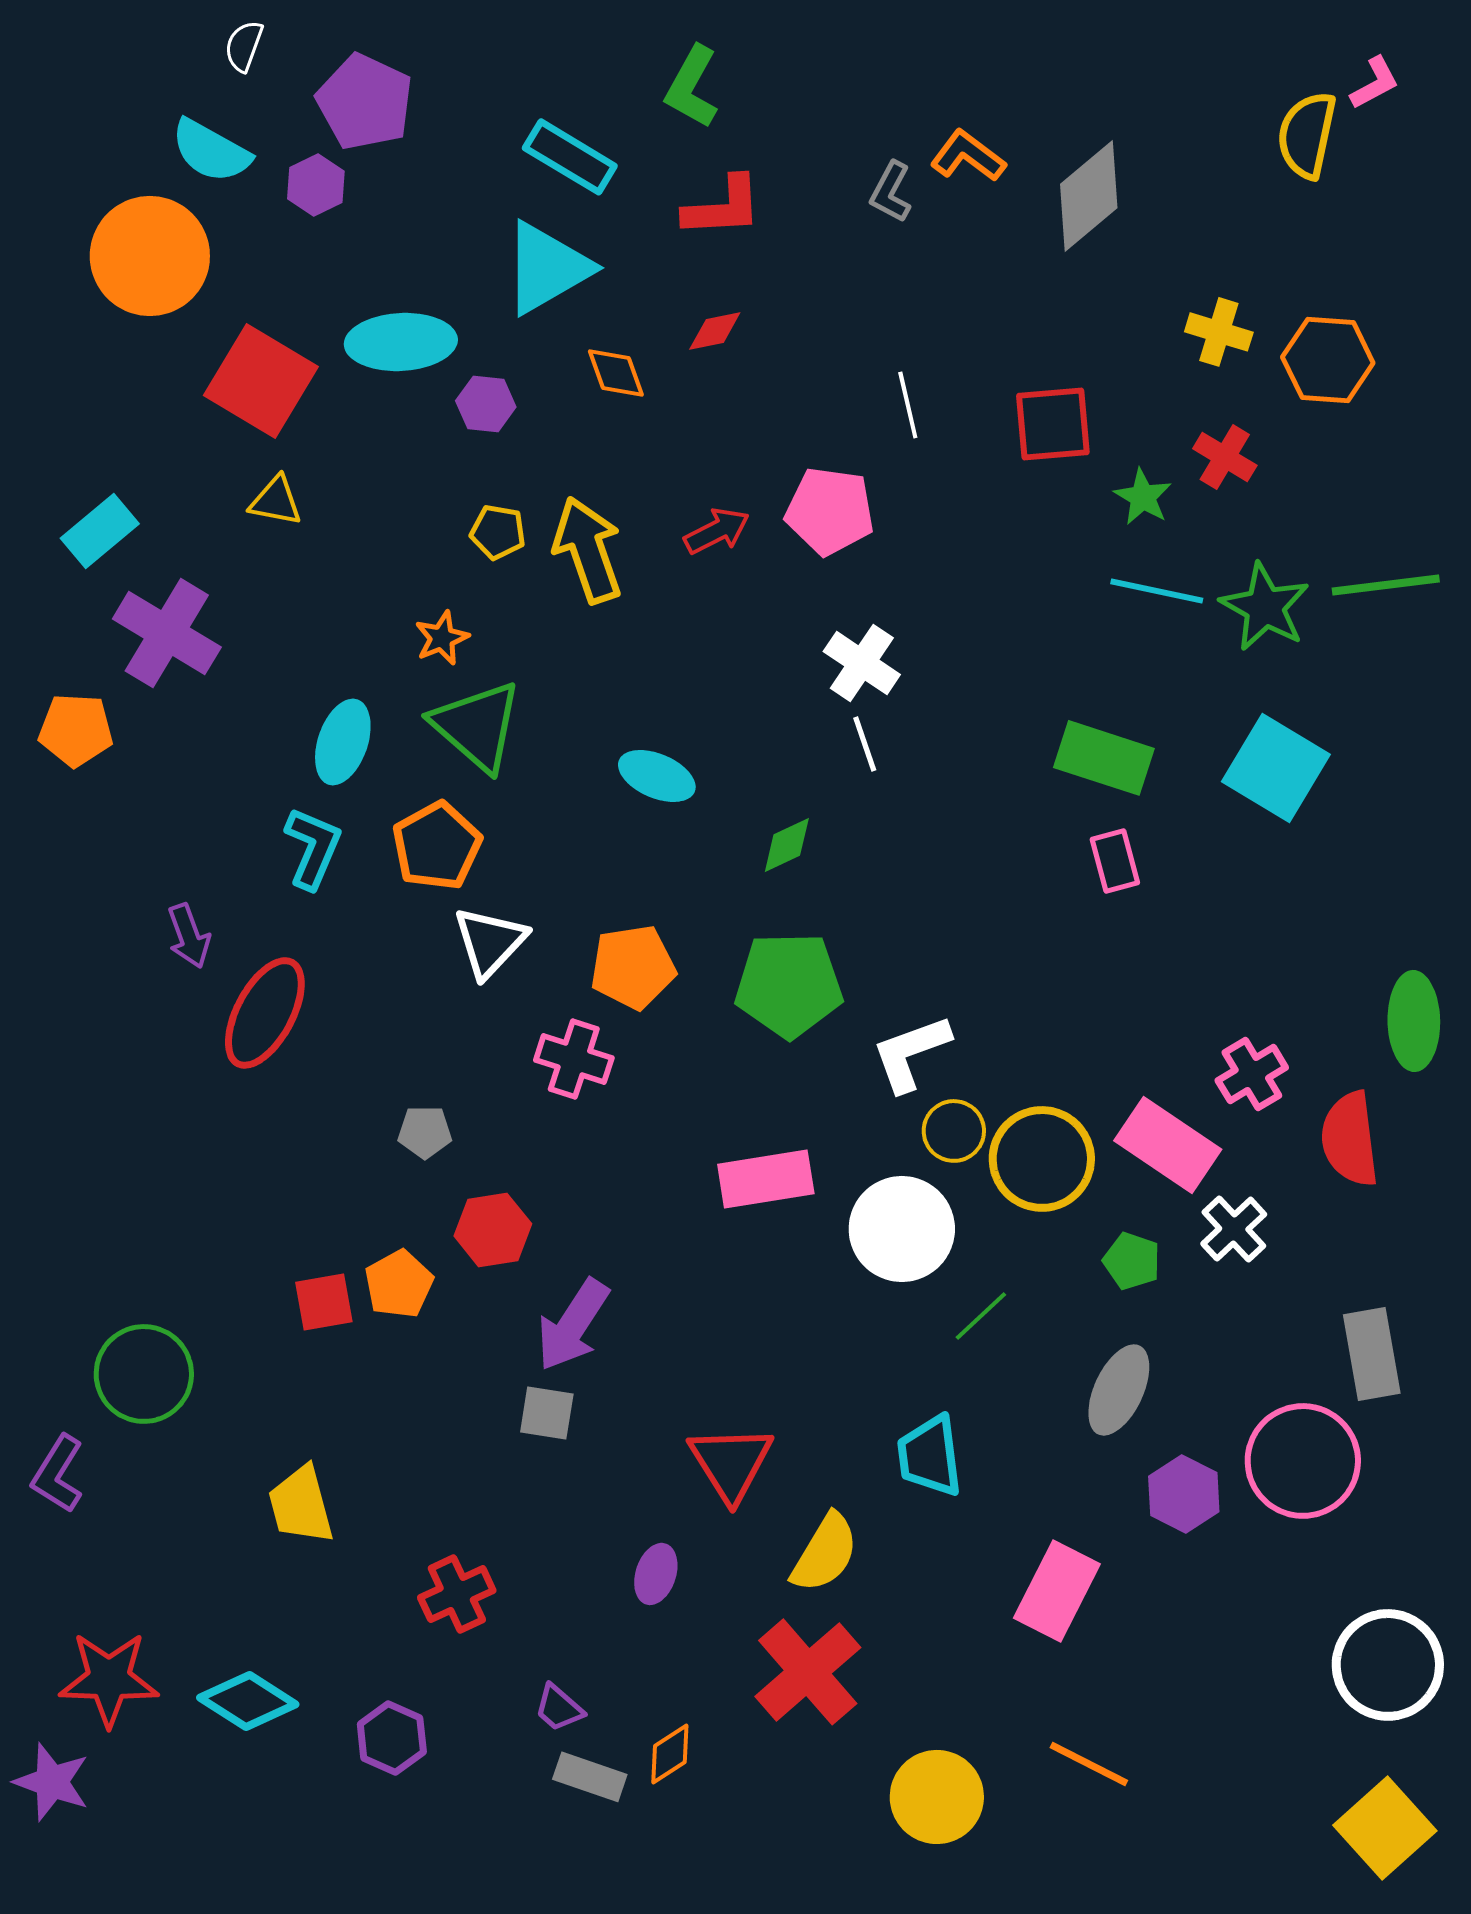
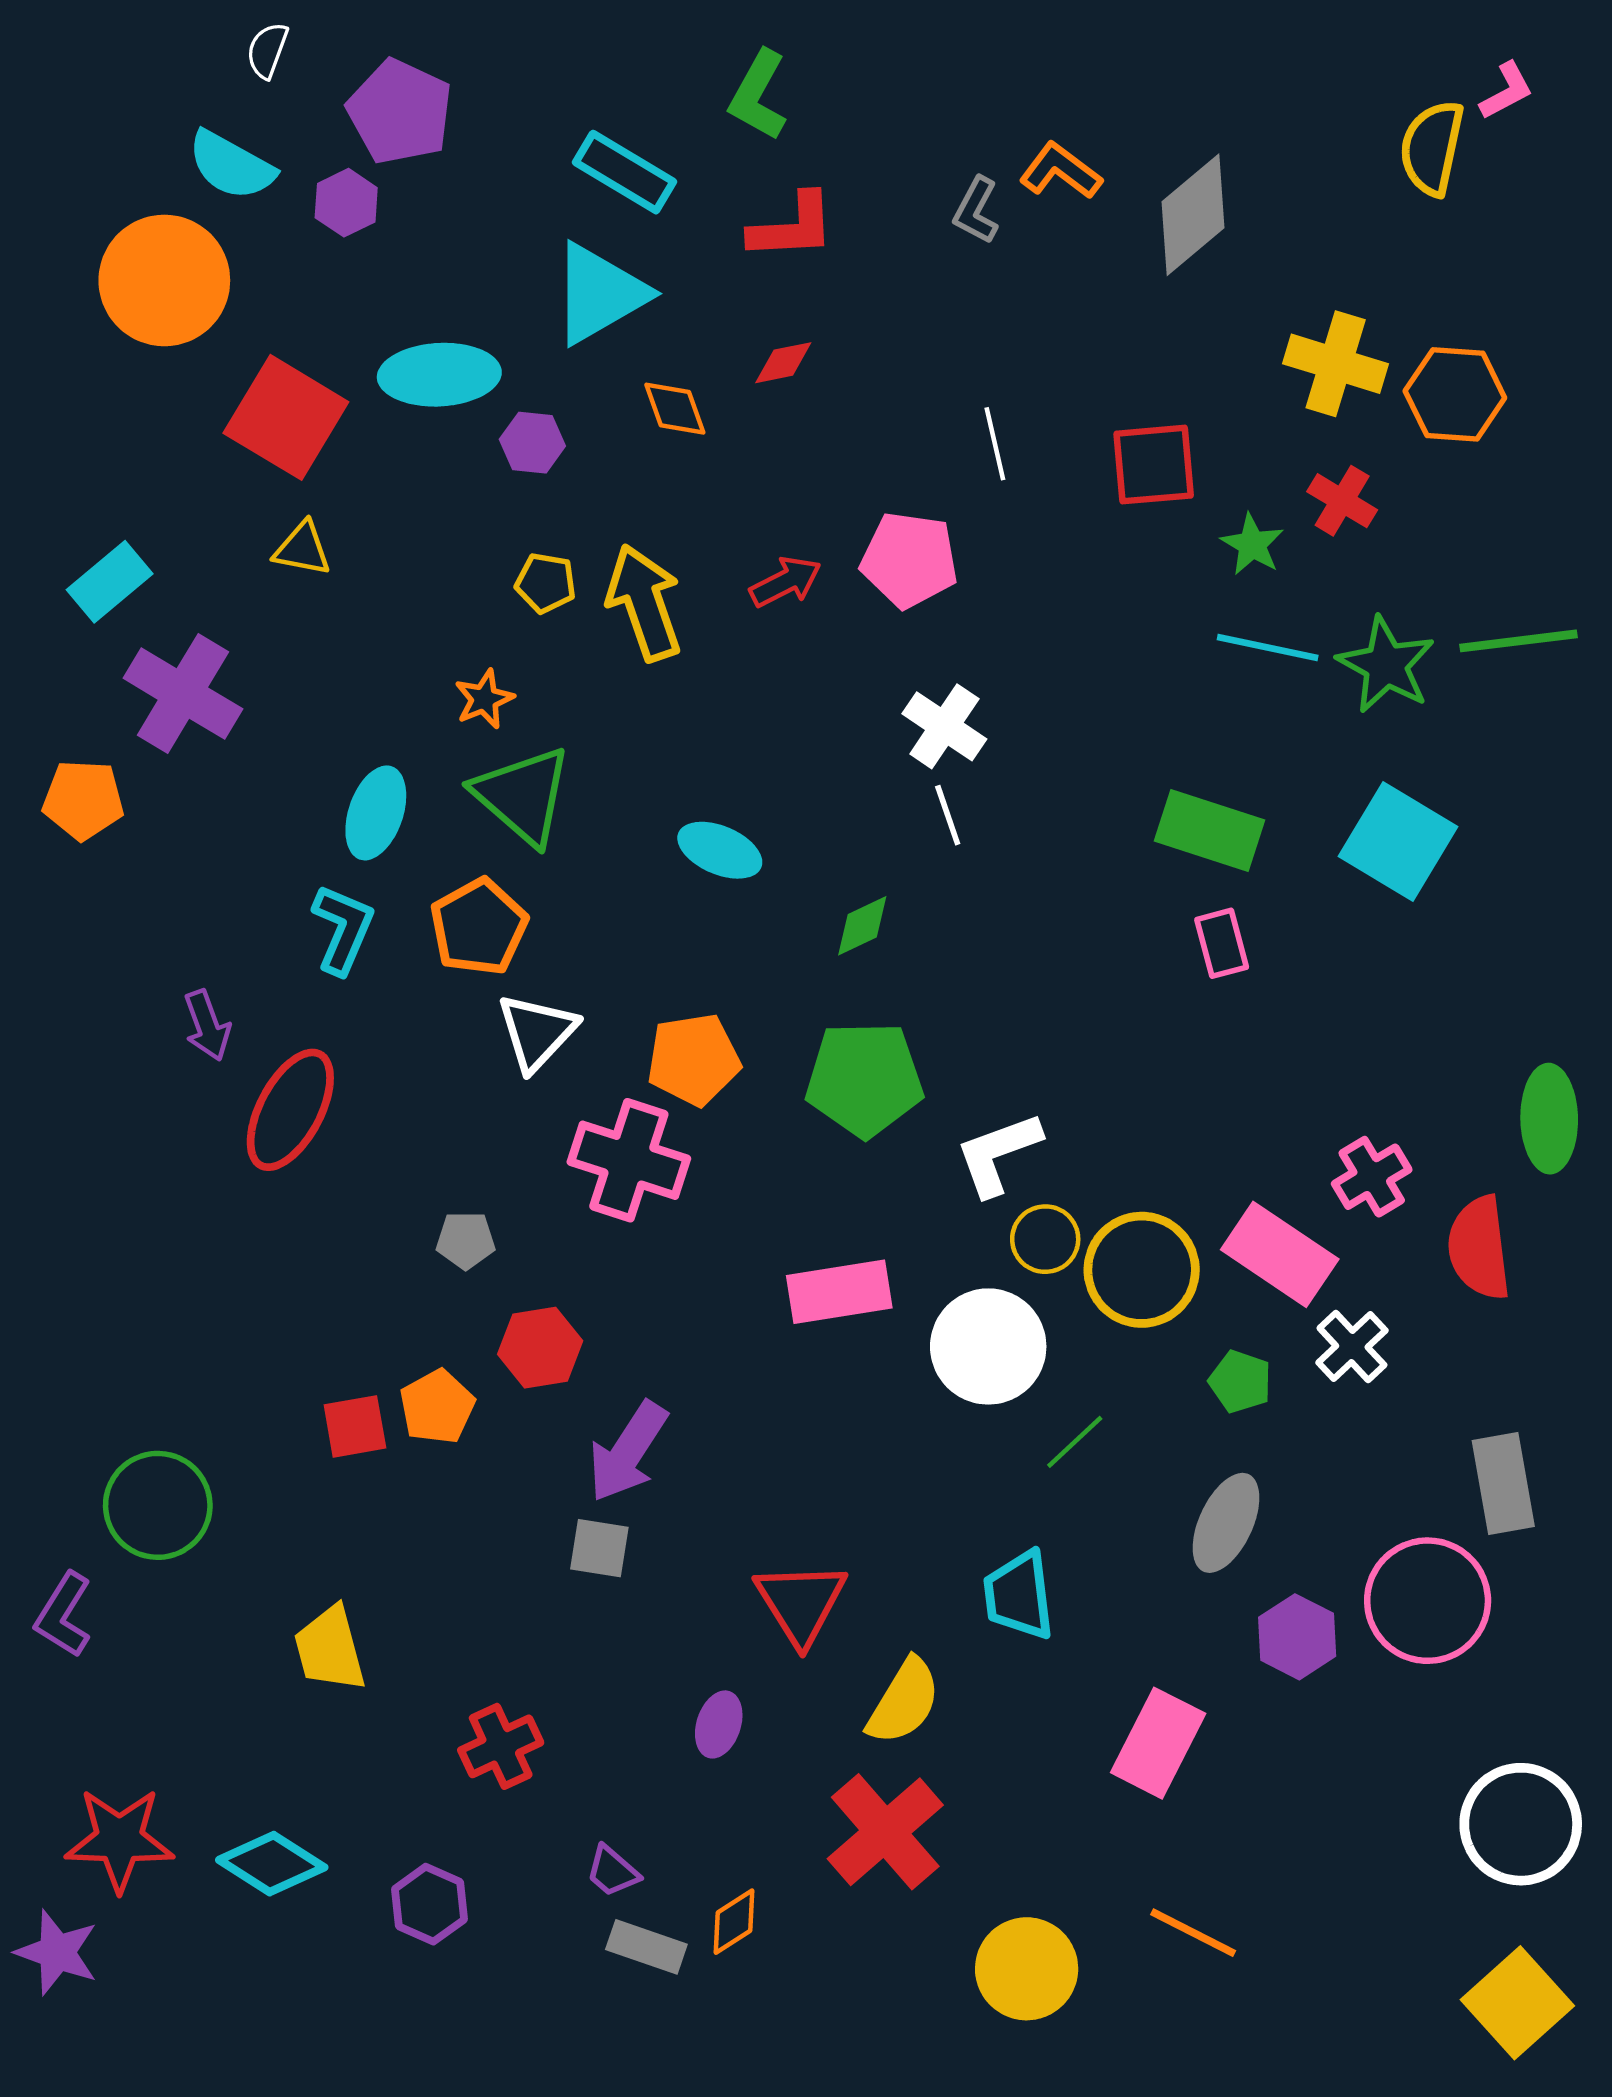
yellow cross: (1219, 332) -> (1336, 364), size x1.4
pink cross: (574, 1059) -> (629, 1160), size x1.4

